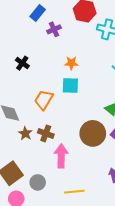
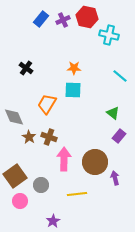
purple cross: (54, 29) -> (63, 20), moved
brown circle: (93, 133) -> (95, 162), moved

